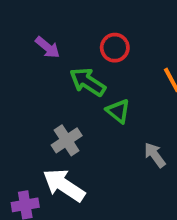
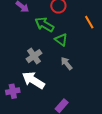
gray arrow: (155, 155) -> (66, 63), moved

